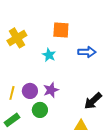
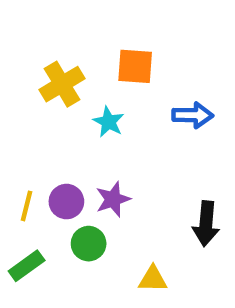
yellow cross: (17, 38) -> (62, 84), moved
black arrow: (93, 101) -> (206, 224), turned -42
yellow triangle: (81, 126) -> (153, 279), moved

